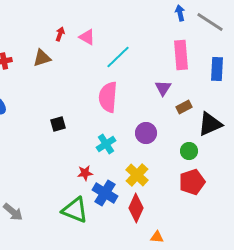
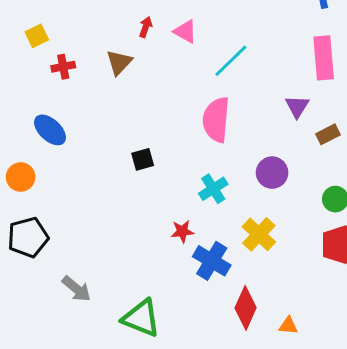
brown triangle: (42, 58) -> (119, 62), turned -30
red diamond: (136, 208) -> (246, 308), moved
green triangle: (75, 210) -> (141, 318), moved

